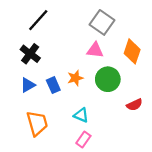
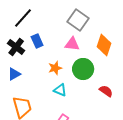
blue rectangle: (53, 85) -> (37, 41), moved
red semicircle: (134, 105) -> (106, 91), turned -120
cyan triangle: (81, 115) -> (60, 90), moved

